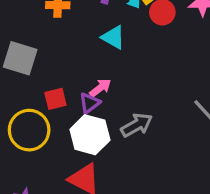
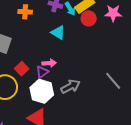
pink arrow: (100, 88) -> (49, 63), turned 32
red square: (55, 99) -> (22, 69), turned -32

